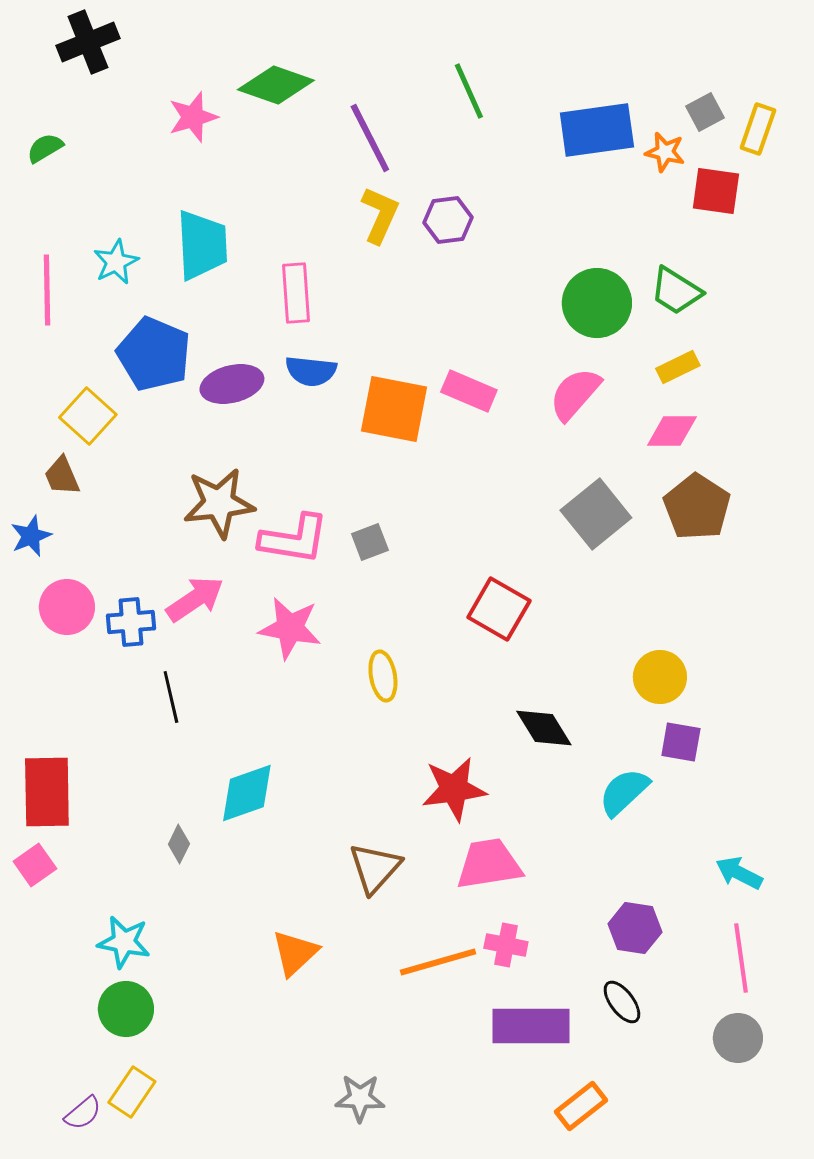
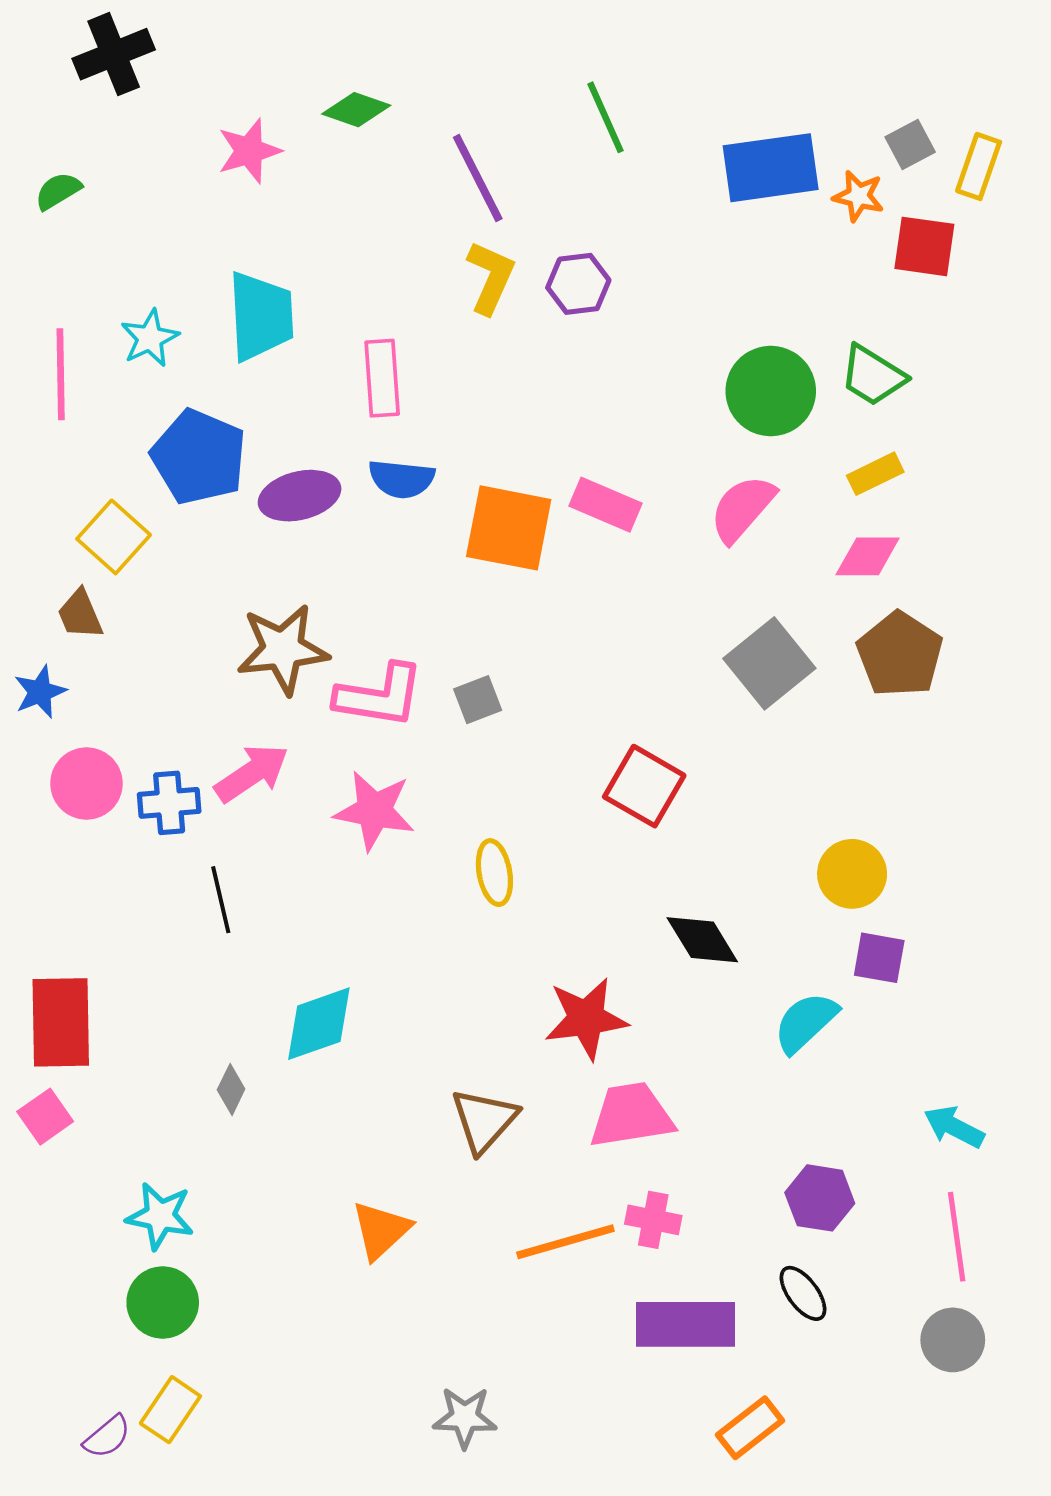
green diamond: (276, 85) -> (356, 110), size x0.7

